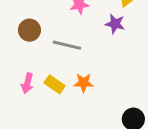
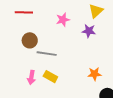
gray line: (67, 45) -> (47, 54), moved
orange star: (84, 83) -> (94, 74), moved

